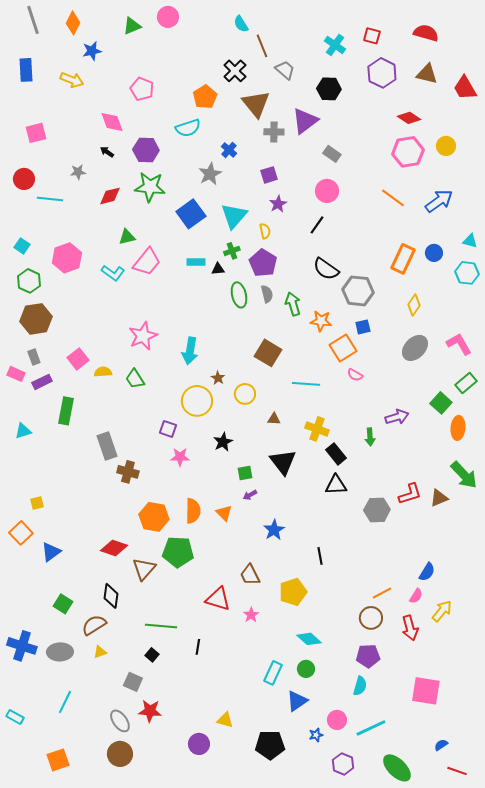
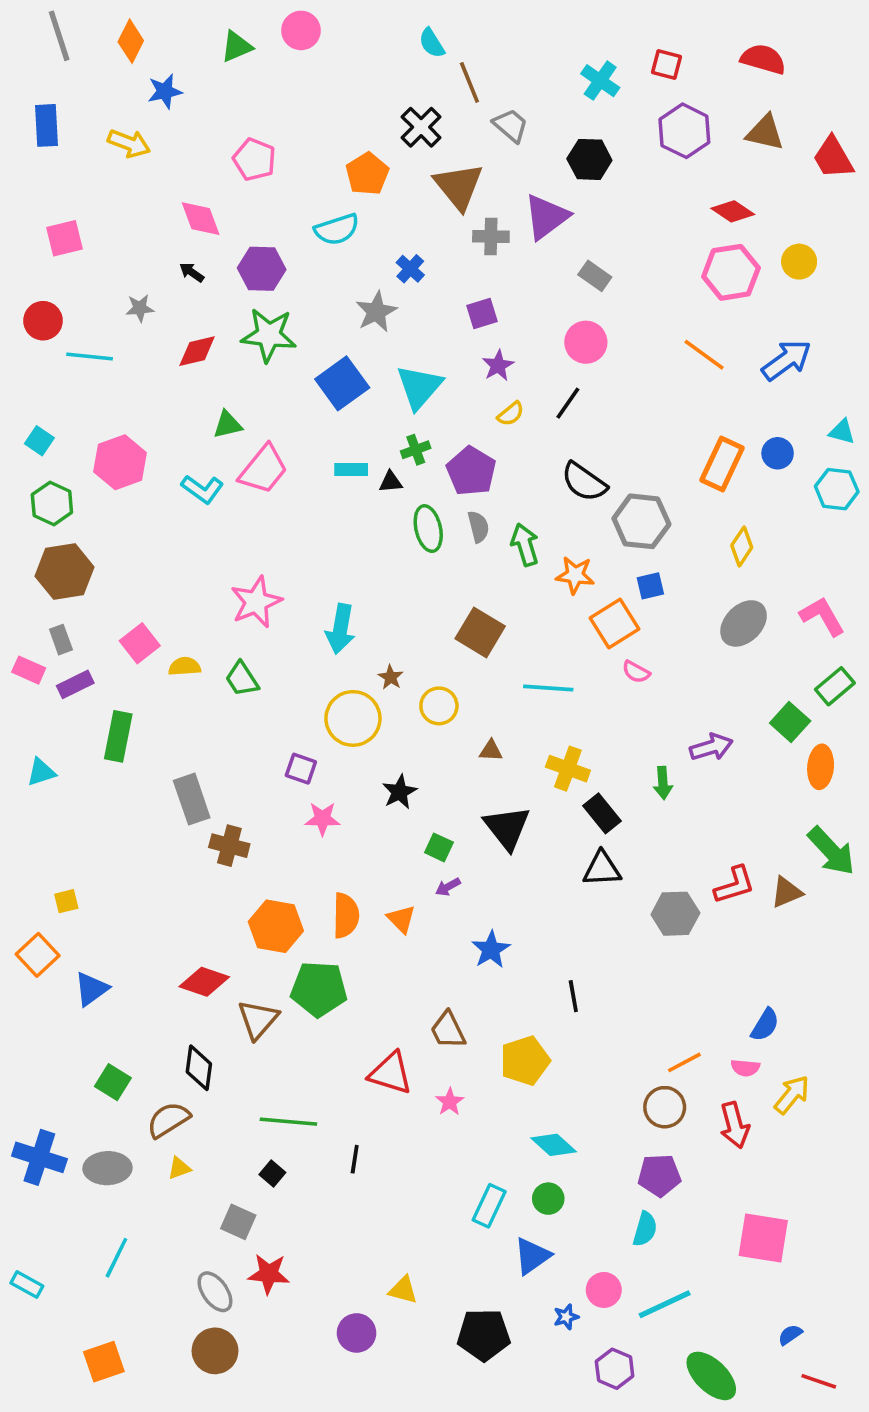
yellow semicircle: (265, 231) -> (511, 414), moved, turned 63
green square: (245, 473) -> (439, 847), turned 35
pink semicircle: (416, 596) -> (745, 1068), turned 63

